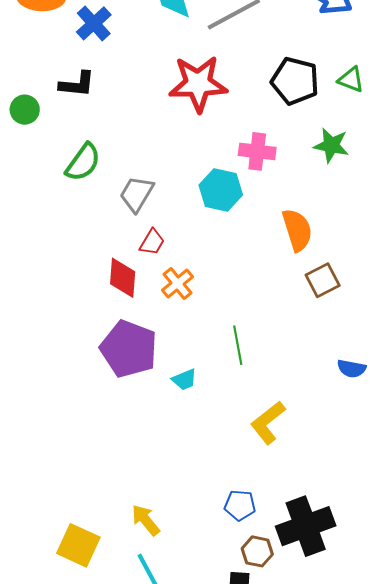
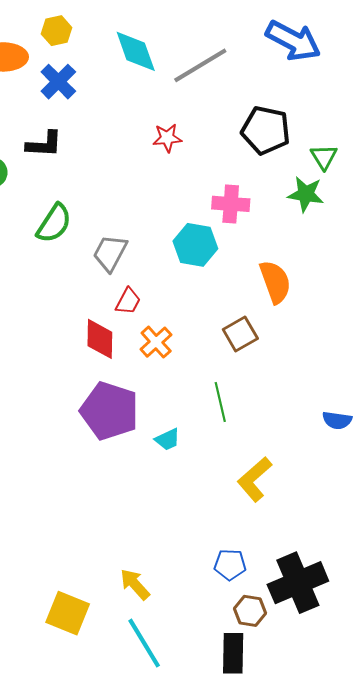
green triangle: (351, 80) -> (324, 157), moved, turned 40
red star: (198, 84) -> (167, 138), size x0.5
brown square: (323, 280) -> (240, 334), moved

